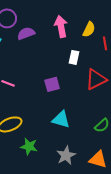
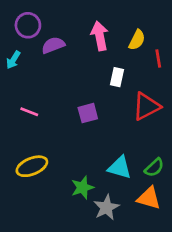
cyan triangle: (61, 119) -> (120, 168), moved
green star: (29, 146) -> (82, 188), moved, turned -30
orange triangle: (98, 159) -> (149, 198), moved

